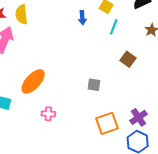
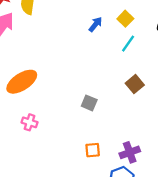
blue arrow: (82, 18) -> (95, 24), turned -152
orange square: (107, 123) -> (93, 150), size x0.6

